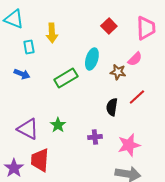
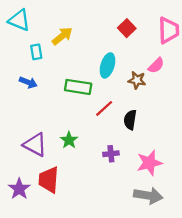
yellow arrow: (52, 33) -> (62, 36), turned -126
green rectangle: (66, 78) -> (78, 87), turned 40
red line: (137, 97) -> (104, 108), moved

